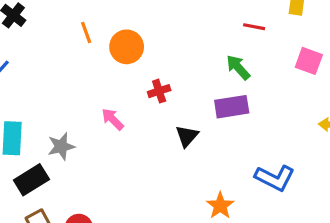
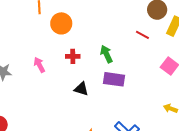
green arrow: (238, 67) -> (106, 54), moved
black triangle: (187, 136) -> (81, 89), turned 49

